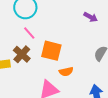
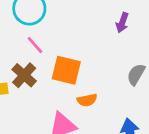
purple arrow: (91, 17) -> (122, 23), turned 80

